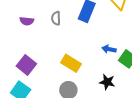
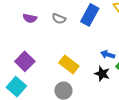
gray semicircle: (56, 18) -> (59, 19), turned -72
black star: (107, 82) -> (102, 74), moved

